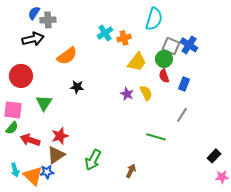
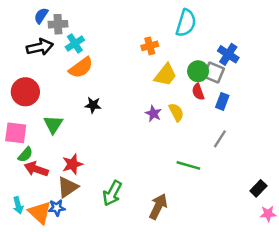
cyan cross: (105, 33) -> (75, 43), moved
gray square: (171, 46) -> (214, 72), moved
green semicircle: (12, 128) -> (25, 155), moved
brown arrow: (131, 171) -> (158, 206), size x1.5

